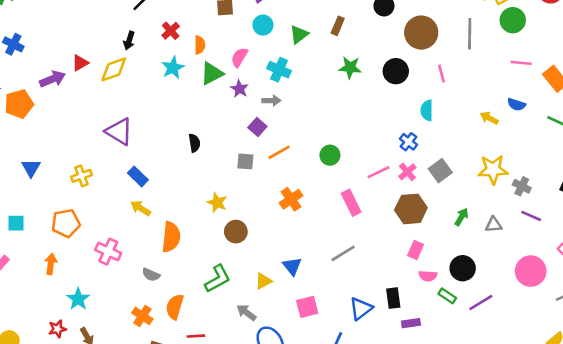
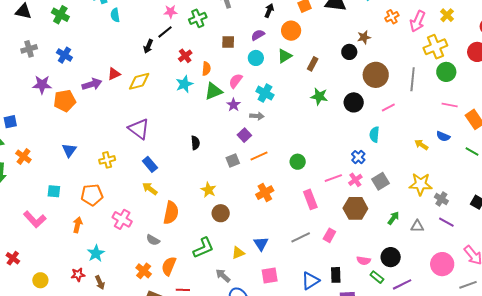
green triangle: (299, 35) -> (285, 56), moved
black arrow: (129, 41) -> (148, 46), moved
pink line: (442, 74) -> (388, 107), turned 72
gray square: (245, 161) -> (233, 161), turned -32
pink rectangle: (416, 250) -> (329, 235), moved

